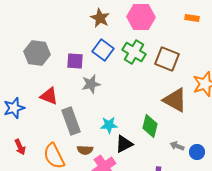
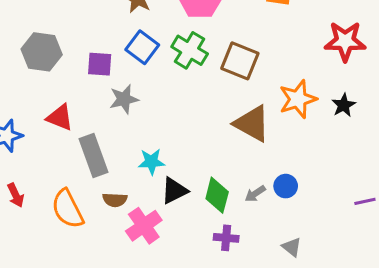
green diamond: (150, 126) -> (217, 195), moved
gray arrow: (177, 146) -> (255, 194), turned -56
blue circle: (197, 152) -> (286, 186), moved

